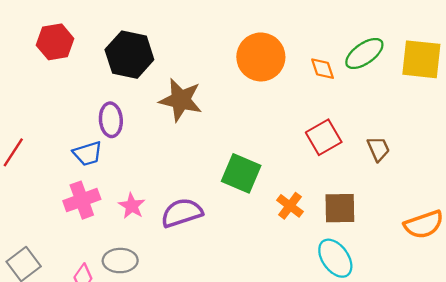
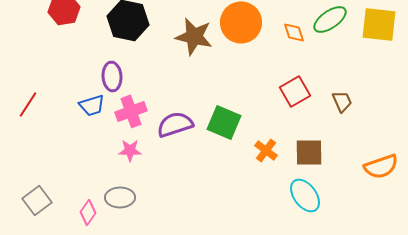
brown star: (181, 100) -> (194, 36), moved
pink cross: (82, 200) -> (131, 111), moved
pink star: (132, 206) -> (130, 150), turned -30
purple semicircle: (182, 213) -> (175, 124), moved

